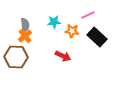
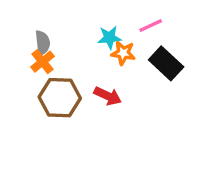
cyan star: (54, 22) -> (109, 38), moved
brown hexagon: (16, 57) -> (60, 98), moved

